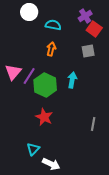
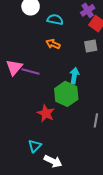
orange arrow: (51, 49) -> (53, 44), turned -80
purple line: (29, 76) -> (31, 72), turned 72
green hexagon: (45, 85) -> (66, 94), moved

